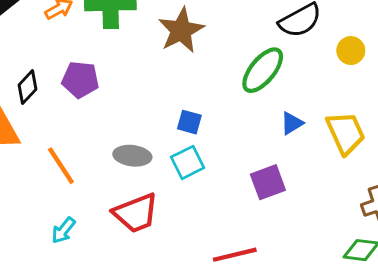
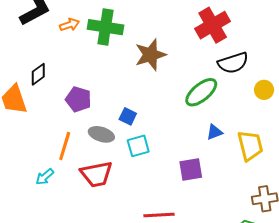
purple pentagon: (80, 80) -> (78, 99), moved
blue square: (189, 122) -> (128, 116), moved
orange line: (61, 166) -> (65, 146), moved, turned 40

